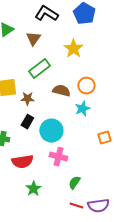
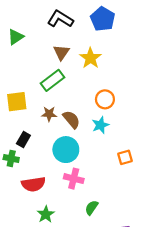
brown triangle: (33, 39) -> (61, 52), moved
brown semicircle: (61, 91) -> (71, 119), moved, turned 36
brown star: (27, 99) -> (49, 114), moved
black rectangle: (27, 122) -> (23, 140), moved

